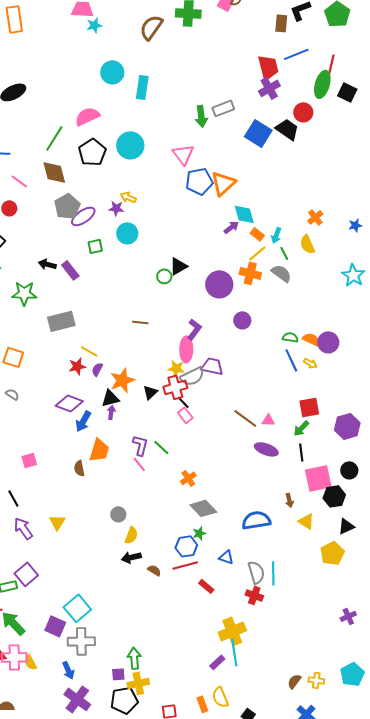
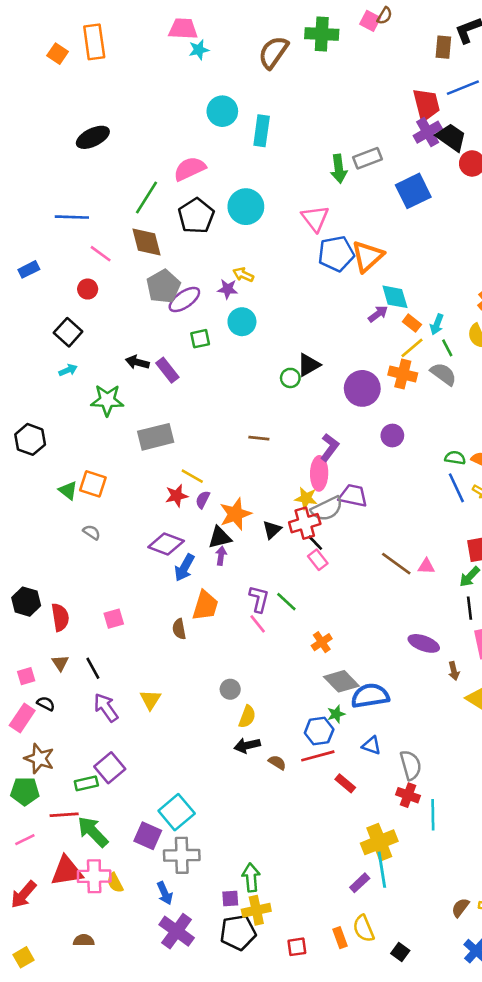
black trapezoid: (287, 129) -> (451, 137), moved
blue square: (258, 133) -> (413, 191), turned 32
purple ellipse: (266, 449) -> (424, 643), moved
blue semicircle: (256, 520) -> (370, 696), moved
cyan line: (273, 573) -> (433, 815), moved

